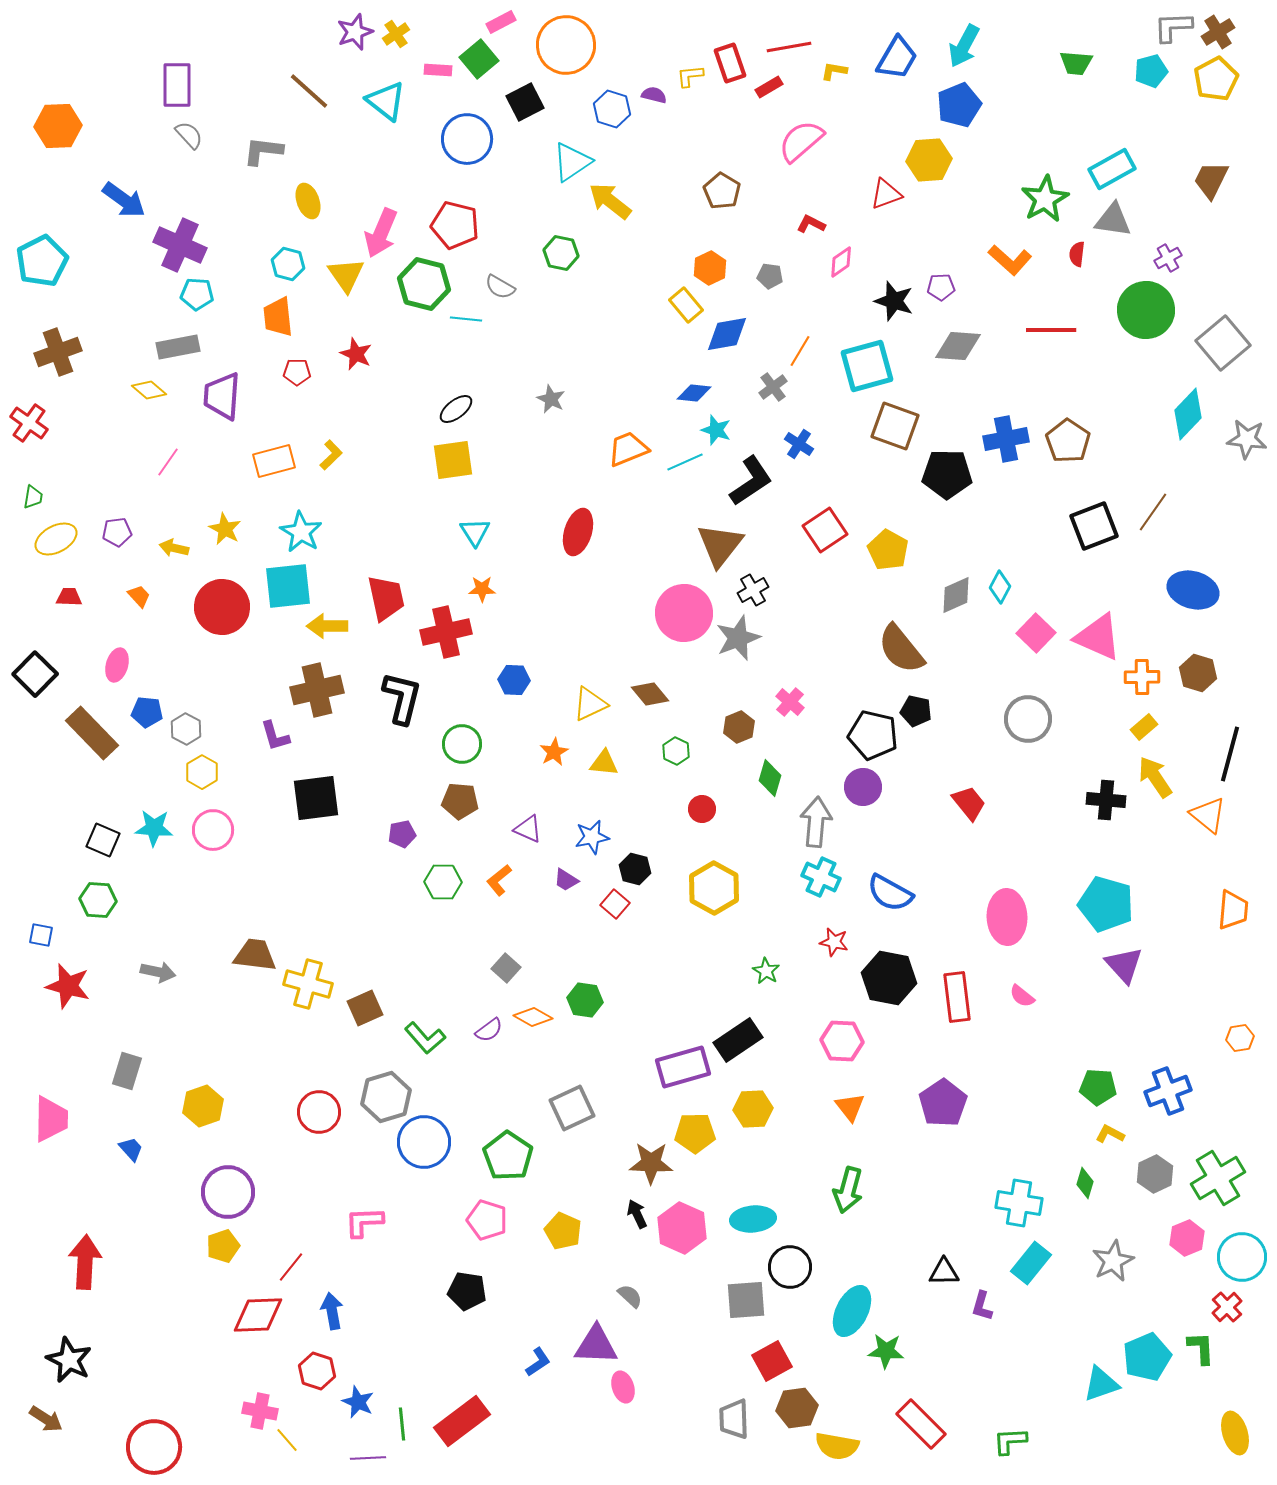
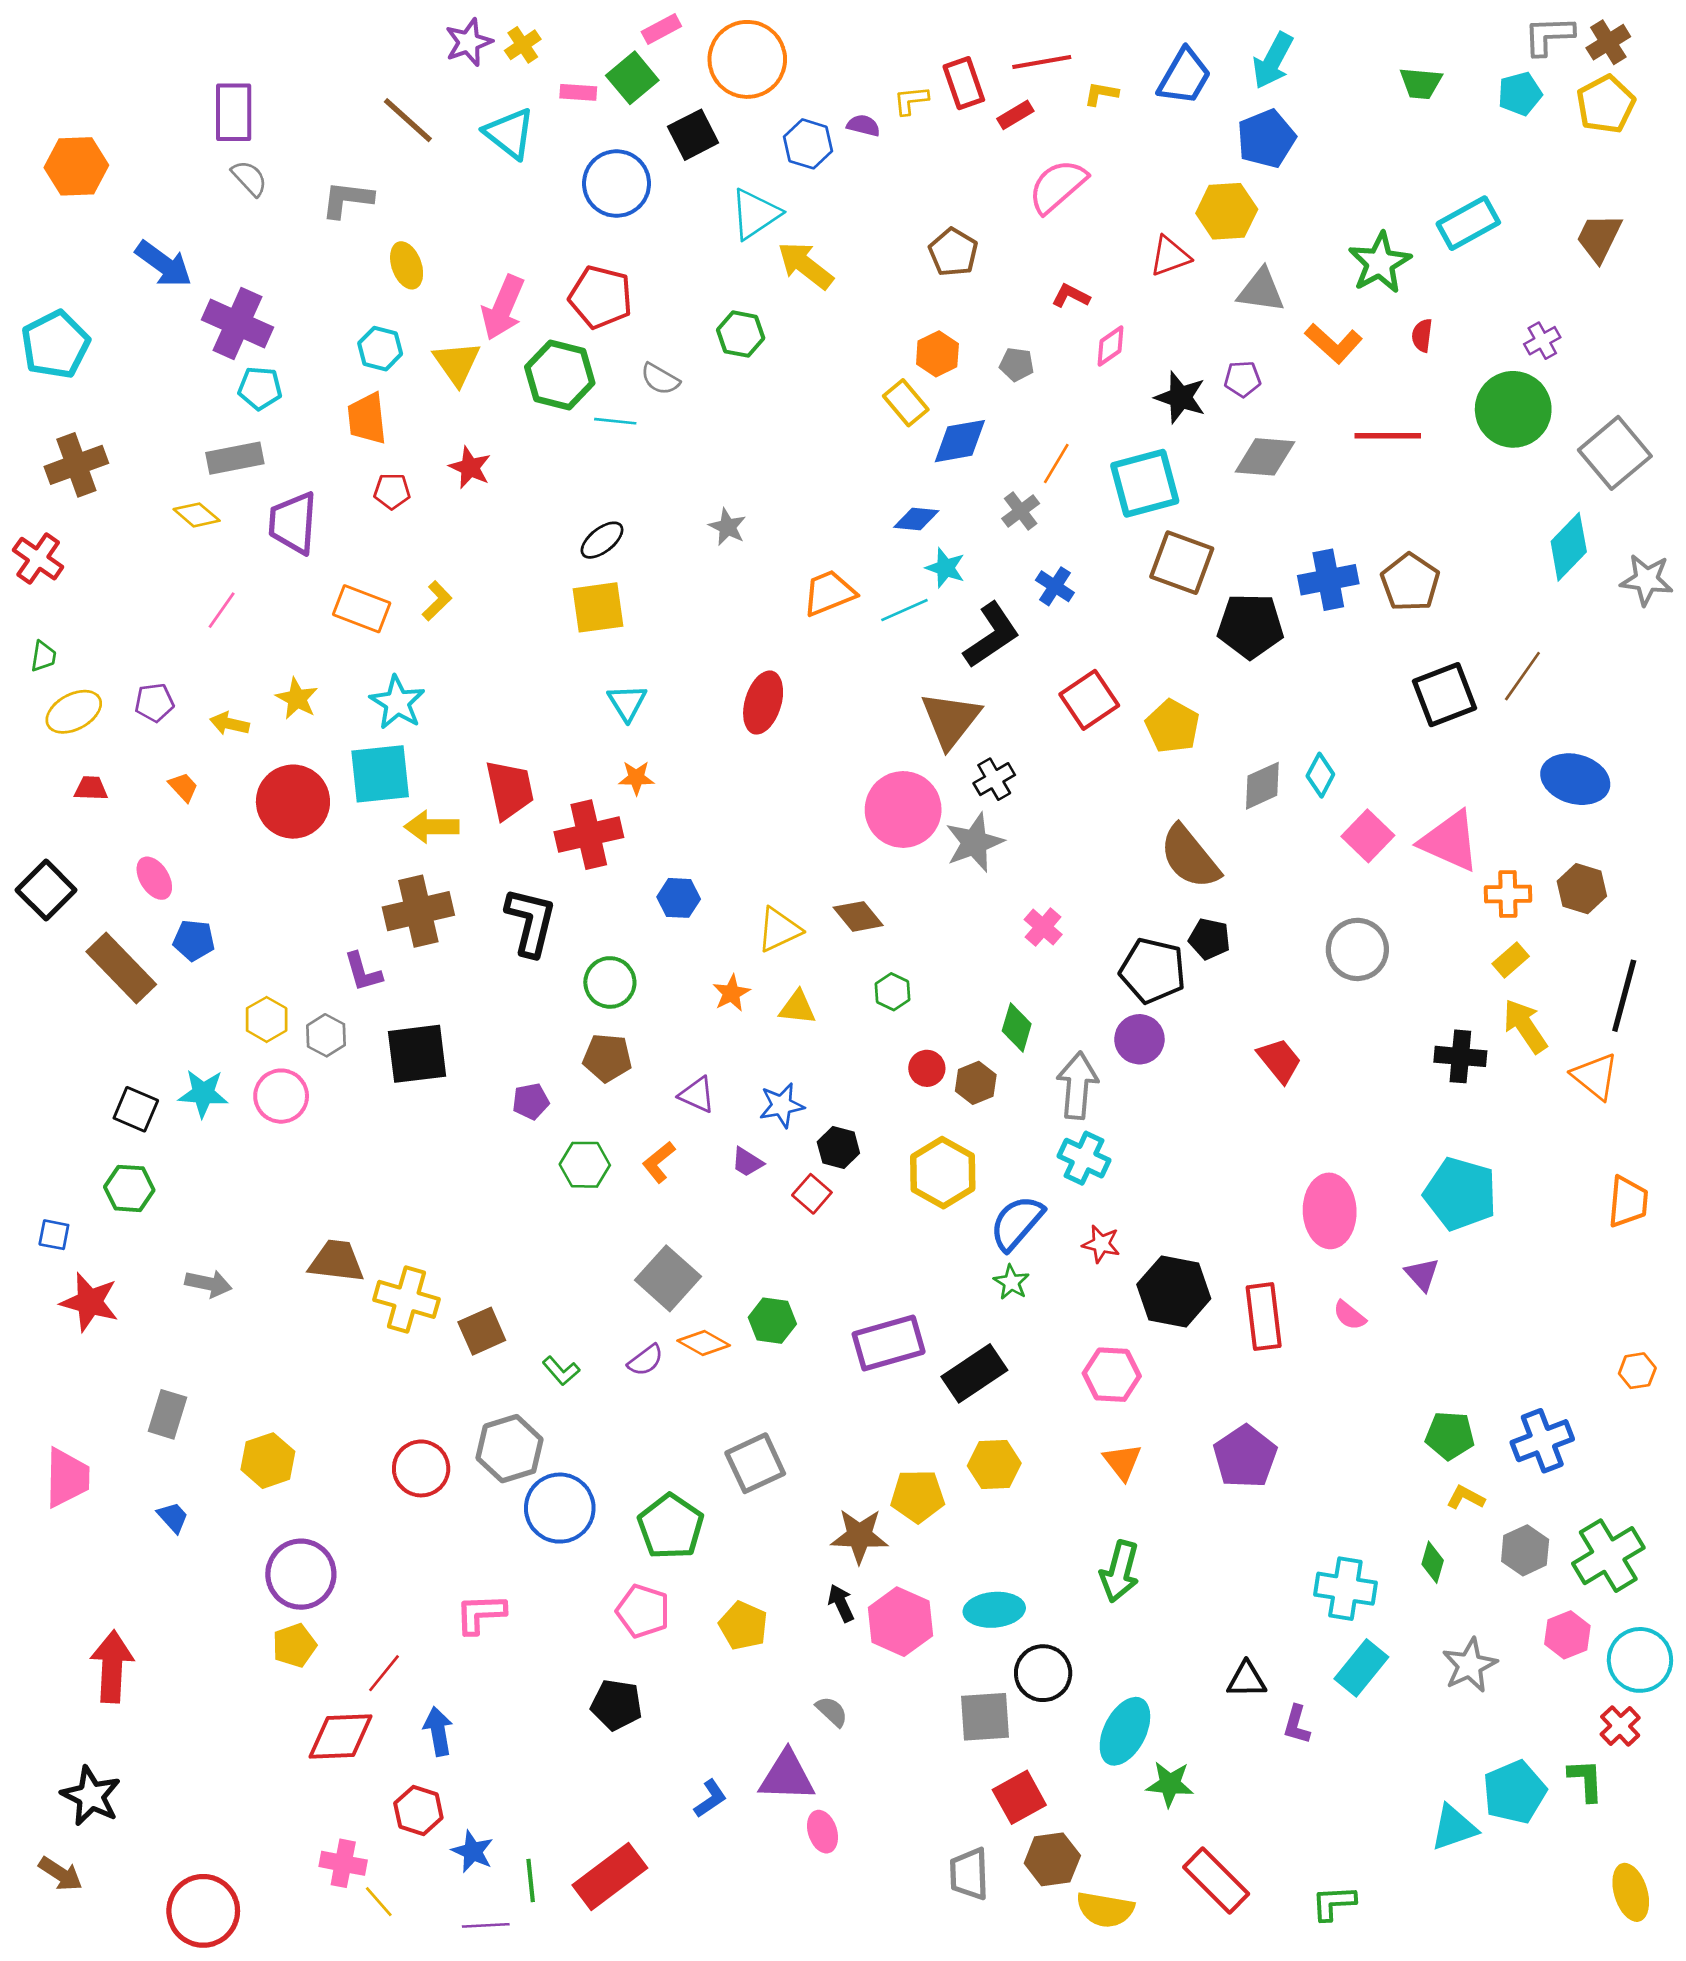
gray triangle: (1113, 220) -> (1261, 290), moved
orange rectangle: (274, 461) -> (362, 609), turned 36
pink ellipse: (117, 665) -> (154, 878), turned -48
brown hexagon: (739, 727) -> (976, 1083), moved
gray hexagon: (186, 729) -> (326, 1035), moved
blue semicircle: (890, 893) -> (1017, 1223), moved, turned 102
purple triangle: (1124, 965) -> (1422, 1274), moved, size x0.7
gray square: (506, 968) -> (668, 1278), size x1.6
green L-shape: (425, 1038) -> (561, 1371), size x0.7
purple rectangle: (683, 1067) -> (889, 1343), moved

